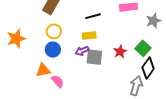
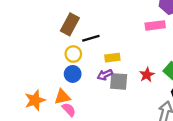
black line: (93, 16) -> (91, 38), moved
orange star: (16, 39) -> (35, 100), moved
pink semicircle: (58, 81) -> (69, 110), moved

